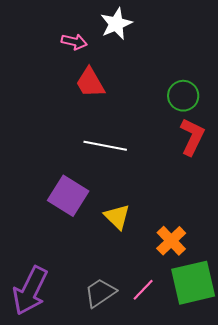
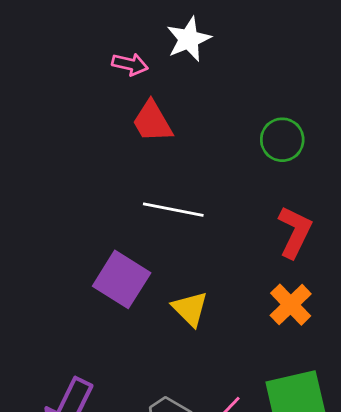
red L-shape: (192, 137) -> (295, 232), moved
orange cross: (171, 241) -> (291, 305), moved

